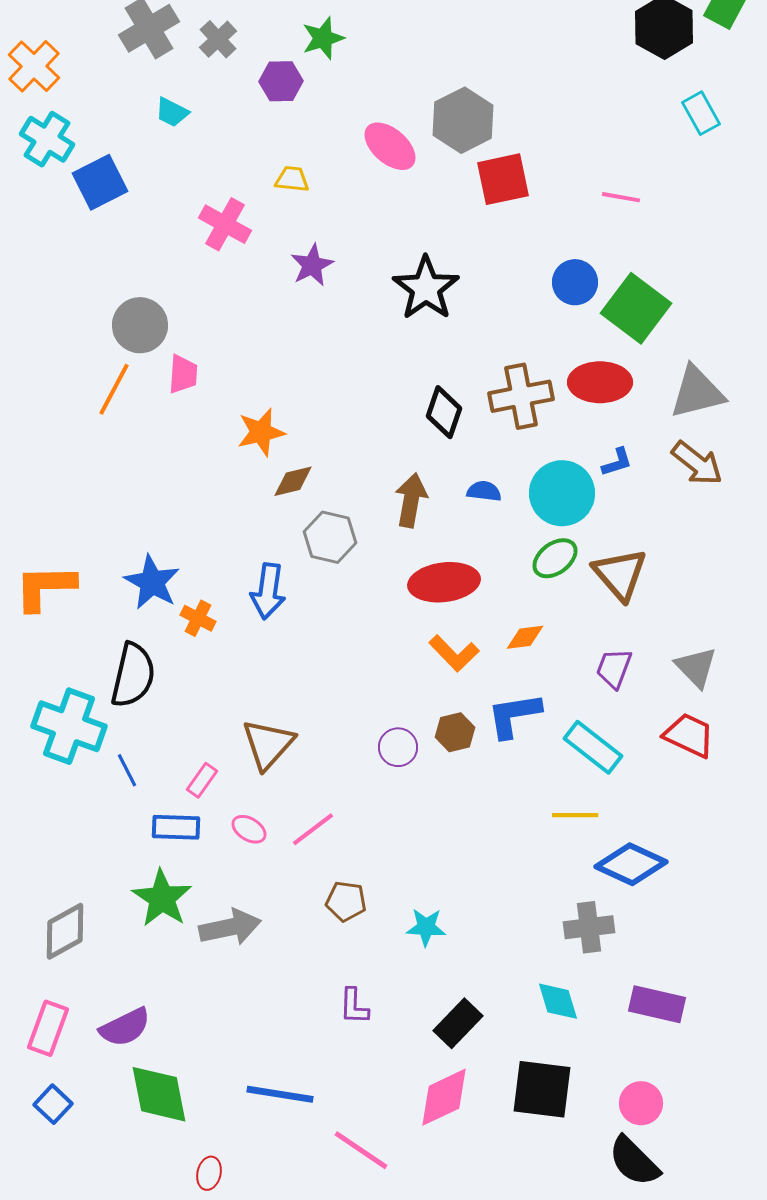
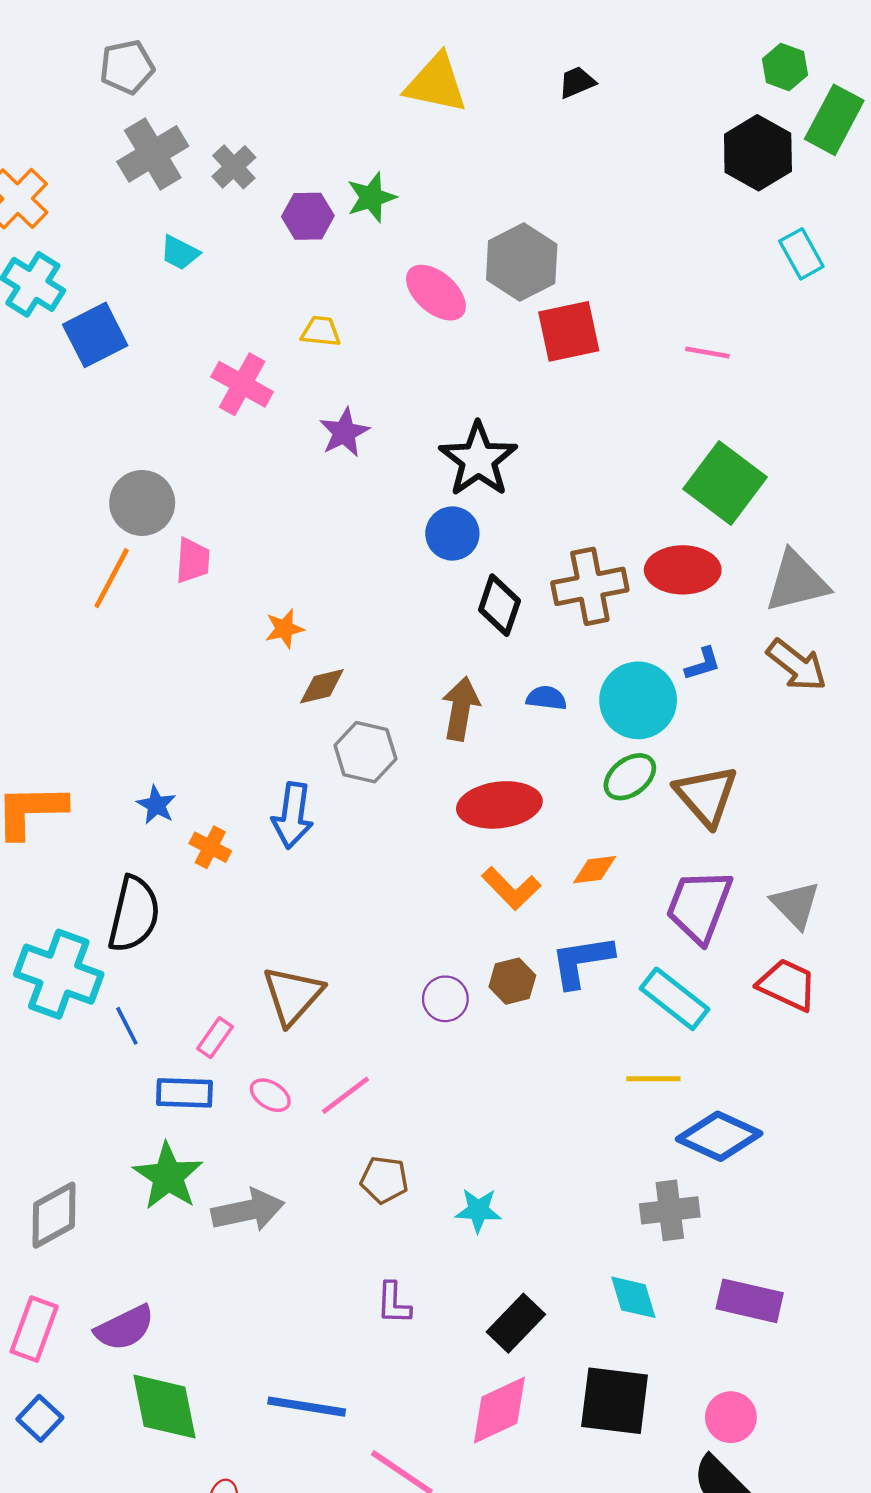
green star: (323, 38) -> (371, 197), moved
blue circle: (575, 282) -> (452, 533), moved
orange star: (261, 432) -> (284, 629), size x0.7
blue star: (152, 582) -> (156, 805), size x0.6
purple trapezoid: (614, 668) -> (699, 906), size x1.6

